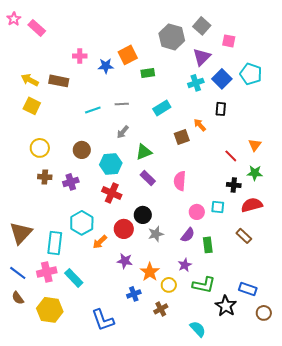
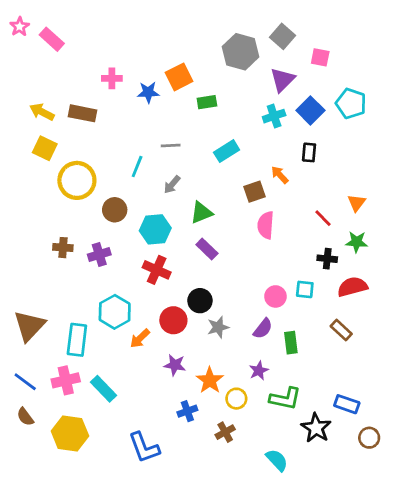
cyan line: (93, 110) -> (137, 166), moved, turned -49
yellow circle: (40, 148) -> (77, 180), moved, size x1.4
pink semicircle: (180, 181) -> (266, 225), moved

